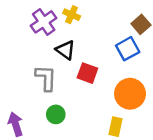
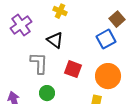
purple cross: (44, 22) -> (21, 25), moved
red square: (87, 73) -> (73, 69), moved

